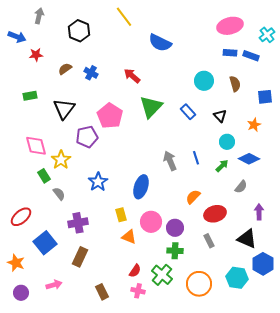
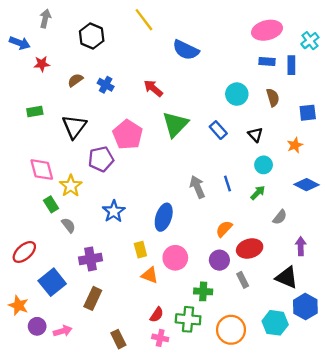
blue rectangle: (251, 56) -> (291, 65), turned 70
blue diamond: (249, 159) -> (306, 185), moved
purple circle: (175, 228) -> (219, 260), moved
green cross: (162, 275) -> (188, 319), turned -35
purple circle: (21, 293) -> (37, 326), moved

